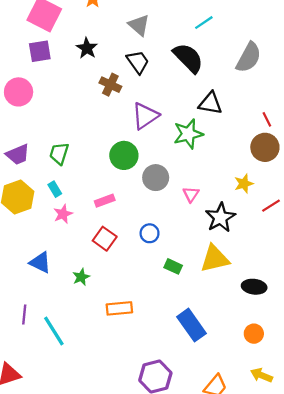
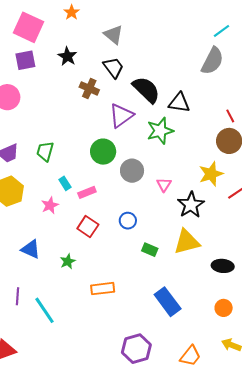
cyan line: (204, 23) -> (221, 31), moved
black semicircle: (188, 58) -> (146, 90), moved
yellow star: (244, 184) -> (211, 174), size x1.4
cyan rectangle: (55, 189) -> (65, 183), moved

